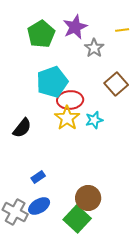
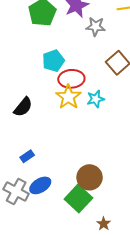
gray star: (94, 48) -> (96, 27), turned -30
cyan pentagon: (52, 82) -> (53, 61), size x0.7
blue rectangle: (38, 177) -> (27, 156), moved

